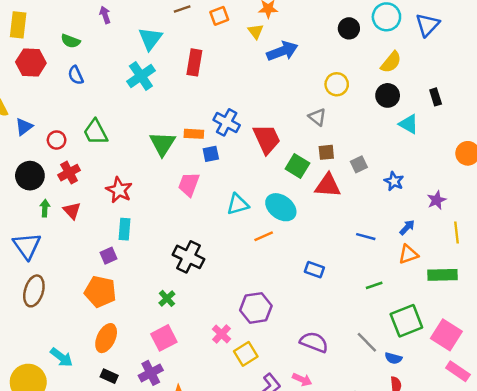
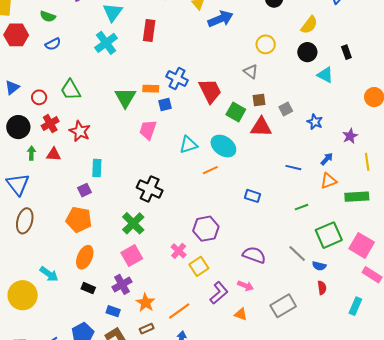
blue semicircle: (76, 75) -> (53, 44), turned -91
red star: (119, 190) -> (80, 131), moved
red triangle: (72, 211) -> (54, 154), turned -42
green cross: (167, 298) -> (133, 223), size x1.6

